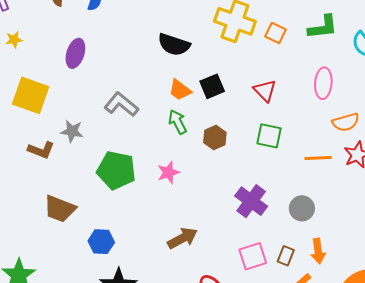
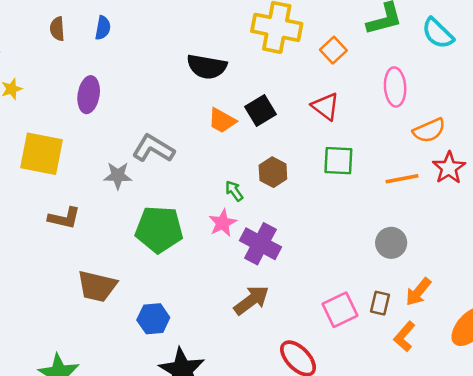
orange square: (275, 33) -> (333, 50), moved, turned 30
green arrow: (178, 122) -> (234, 191), moved, size x0.7
gray star: (72, 131) -> (118, 176), moved
purple cross: (251, 201) -> (260, 244), moved
orange arrow: (318, 251) -> (418, 292), turned 55

